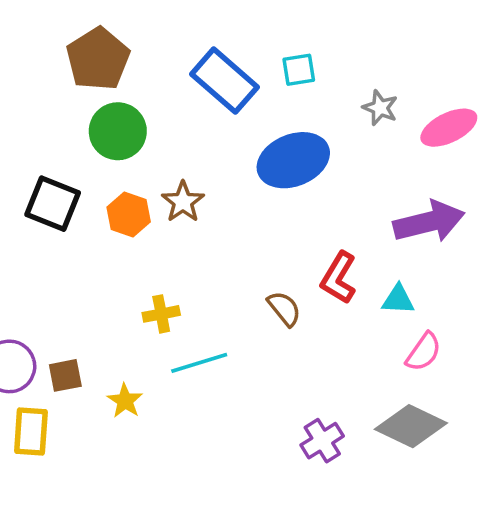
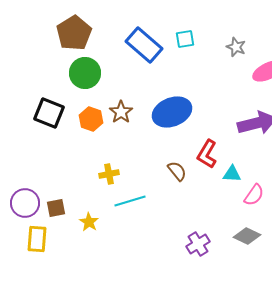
gray star: (380, 108) -> (236, 47), moved
blue ellipse: (293, 160) -> (172, 112), moved
cyan triangle: (398, 299) -> (232, 174), moved
gray diamond: (411, 426) -> (247, 236), size x0.7

